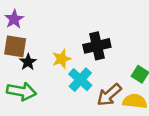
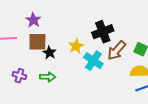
green arrow: (21, 91) -> (48, 77), size x0.7
brown arrow: (109, 95) -> (117, 50), moved

